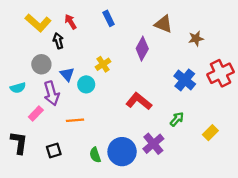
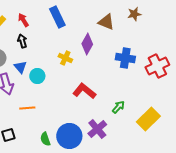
blue rectangle: (109, 18) -> (57, 17), size x1.5
brown star: (196, 39) -> (134, 14), moved
black arrow: (58, 41) -> (22, 41), moved
yellow cross: (103, 64) -> (65, 58), moved, turned -32
blue cross: (185, 80) -> (125, 58), moved, turned -30
yellow rectangle: (210, 133) -> (148, 119), size x1.6

